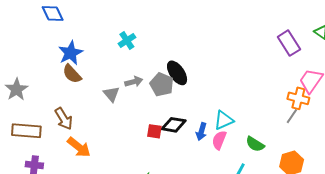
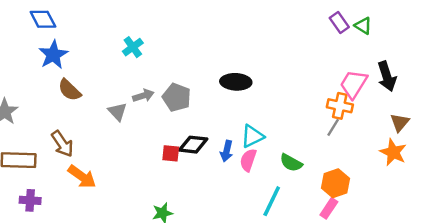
purple rectangle: (289, 43) -> (339, 23), moved, size x0.7
blue star: (71, 53) -> (53, 55), moved
black ellipse: (177, 73) -> (236, 82), moved, turned -50

